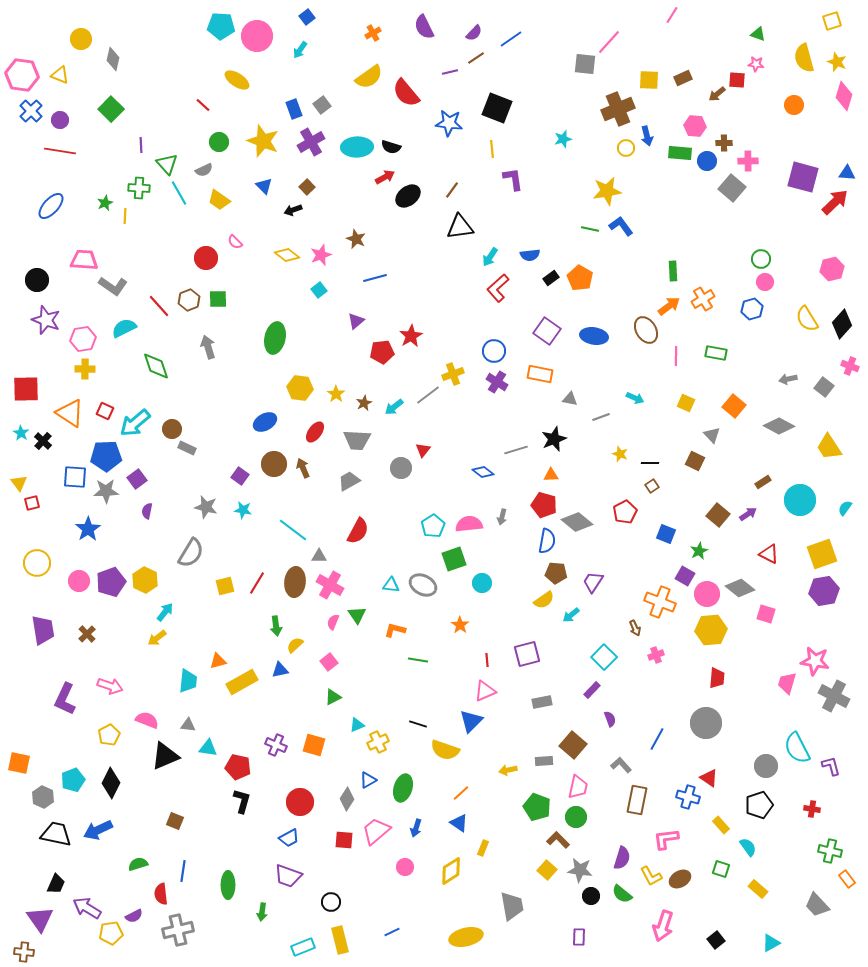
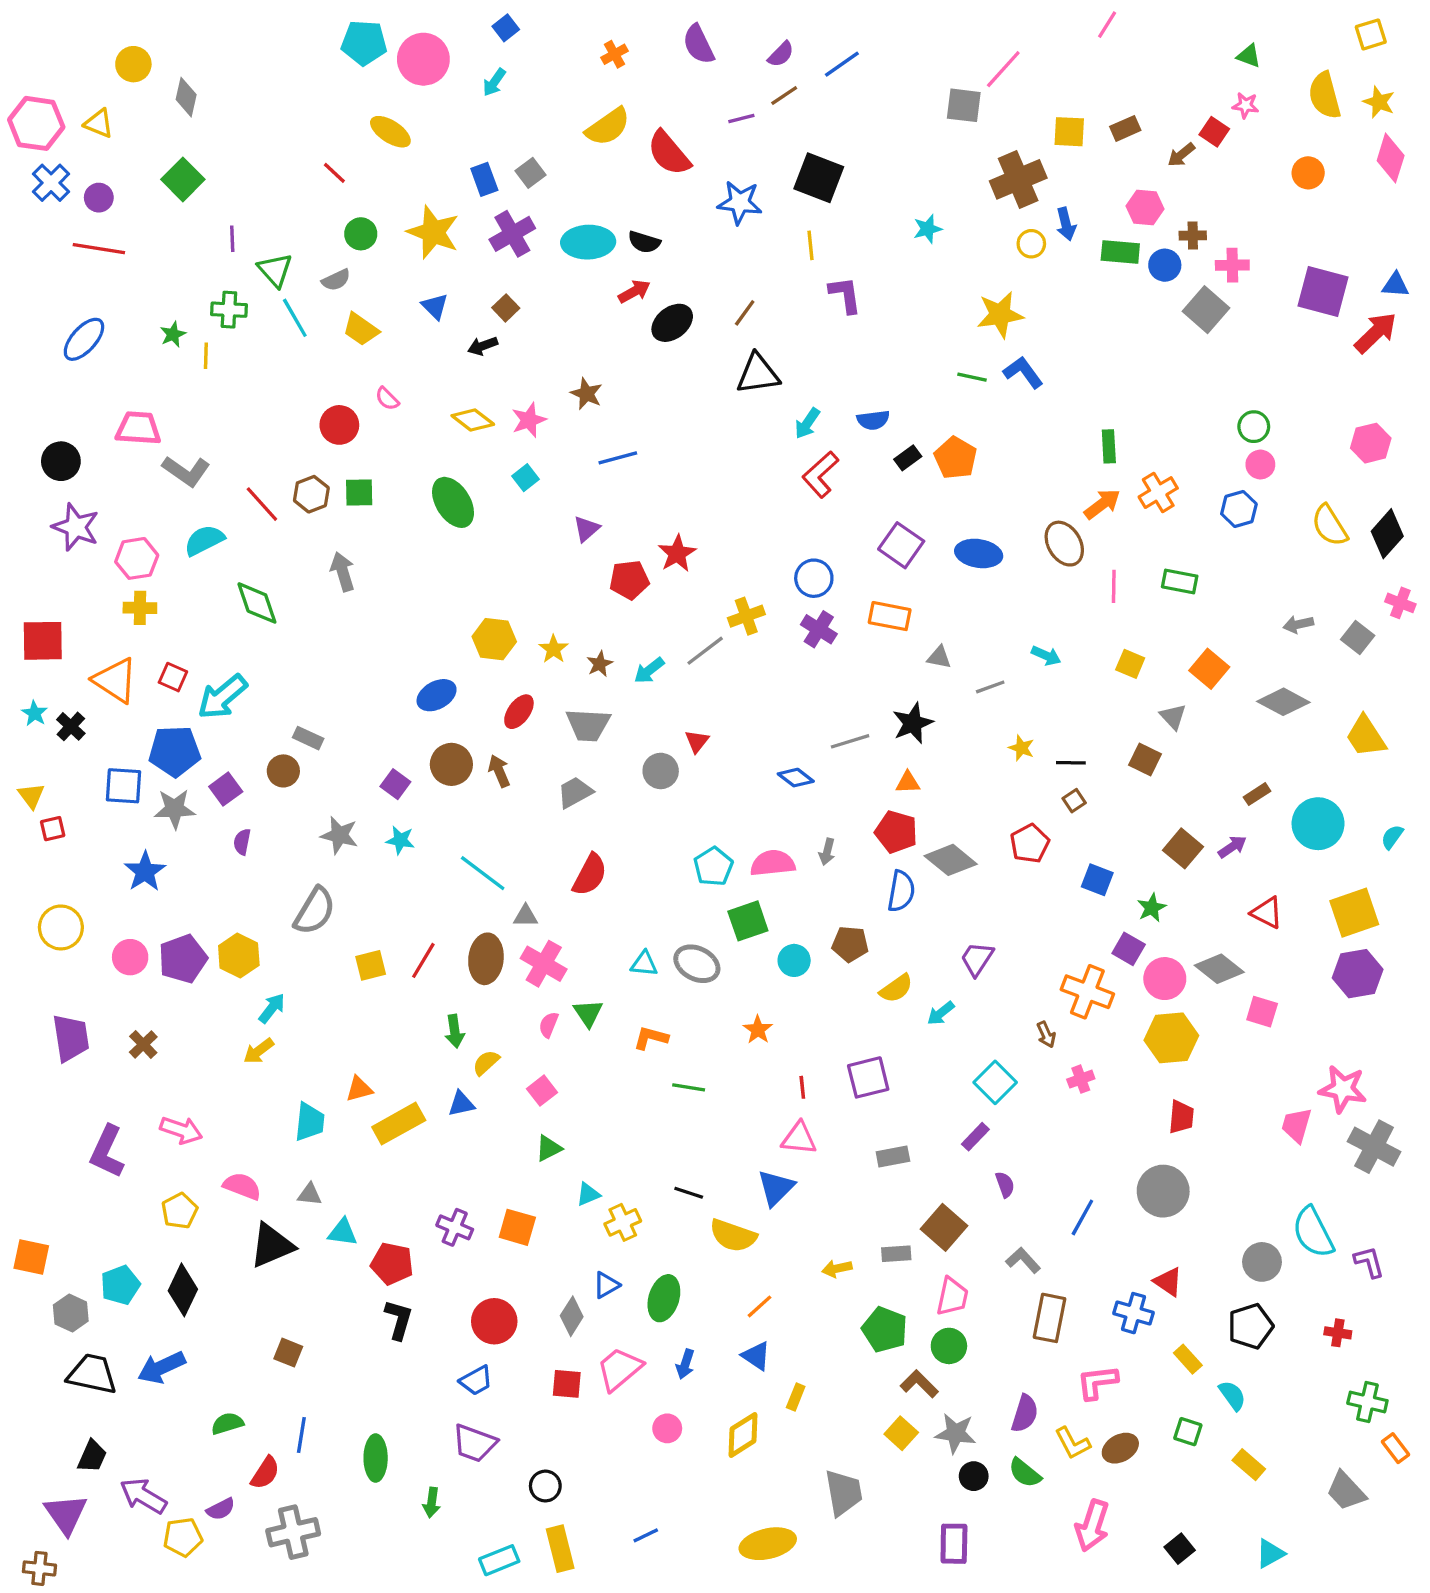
red square: (737, 80) -> (1214, 132), turned 30
green ellipse: (275, 338) -> (453, 502), moved, turned -44
brown circle: (172, 429) -> (283, 771), moved
brown pentagon: (556, 573) -> (850, 944), moved
pink triangle: (485, 691) -> (799, 1138), turned 30
red semicircle: (161, 894) -> (265, 1473), turned -140
purple rectangle: (579, 937) -> (954, 1544), size x1.4

